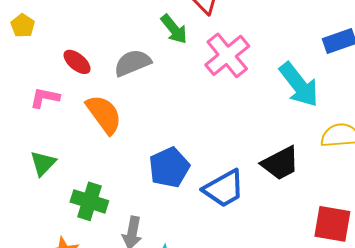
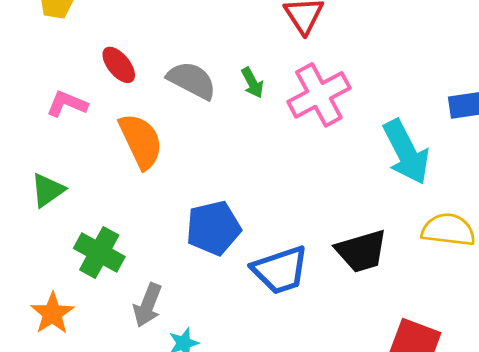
green arrow: (174, 29) -> (252, 83), moved, size x0.7
gray semicircle: (132, 63) -> (192, 80), turned 39

